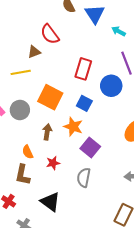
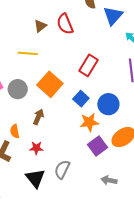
brown triangle: (34, 52) -> (40, 26), moved, turned -32
blue circle: (111, 86) -> (108, 104), moved
orange star: (73, 127) -> (89, 122), moved, turned 30
purple square: (90, 148) -> (97, 146), moved
black triangle: (50, 202) -> (35, 178), moved

